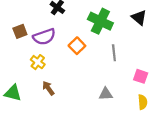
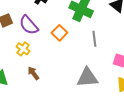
purple semicircle: (44, 37) -> (29, 25), turned 70
gray triangle: (106, 94) -> (87, 78), size x1.6

